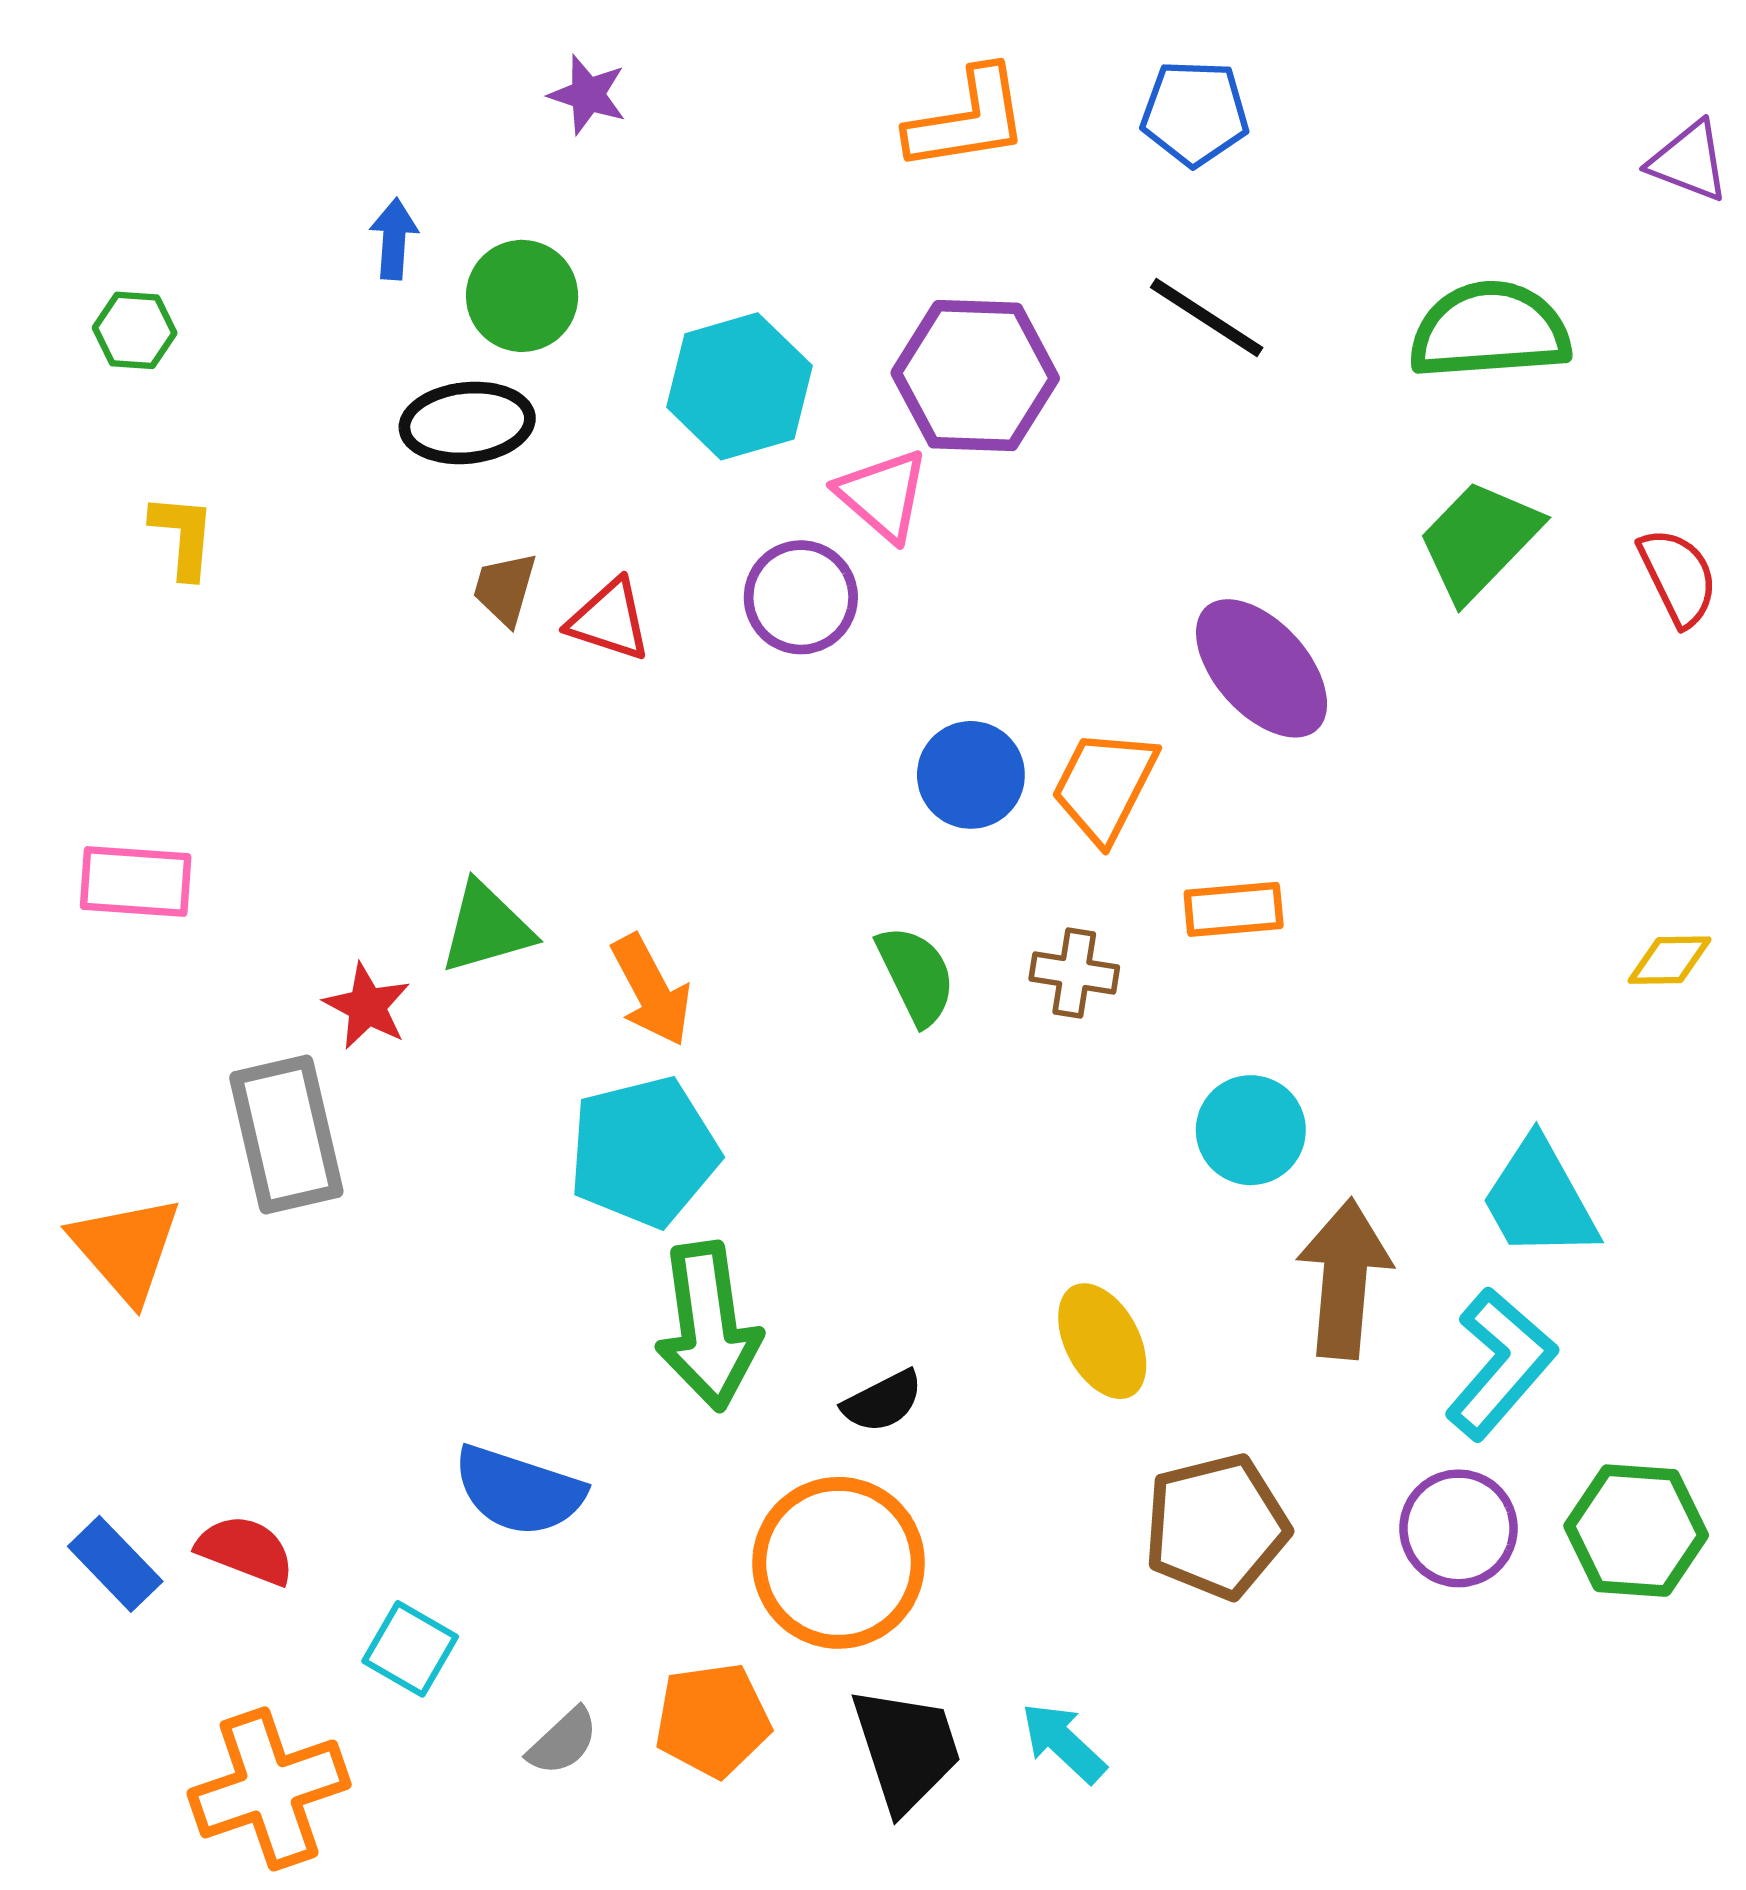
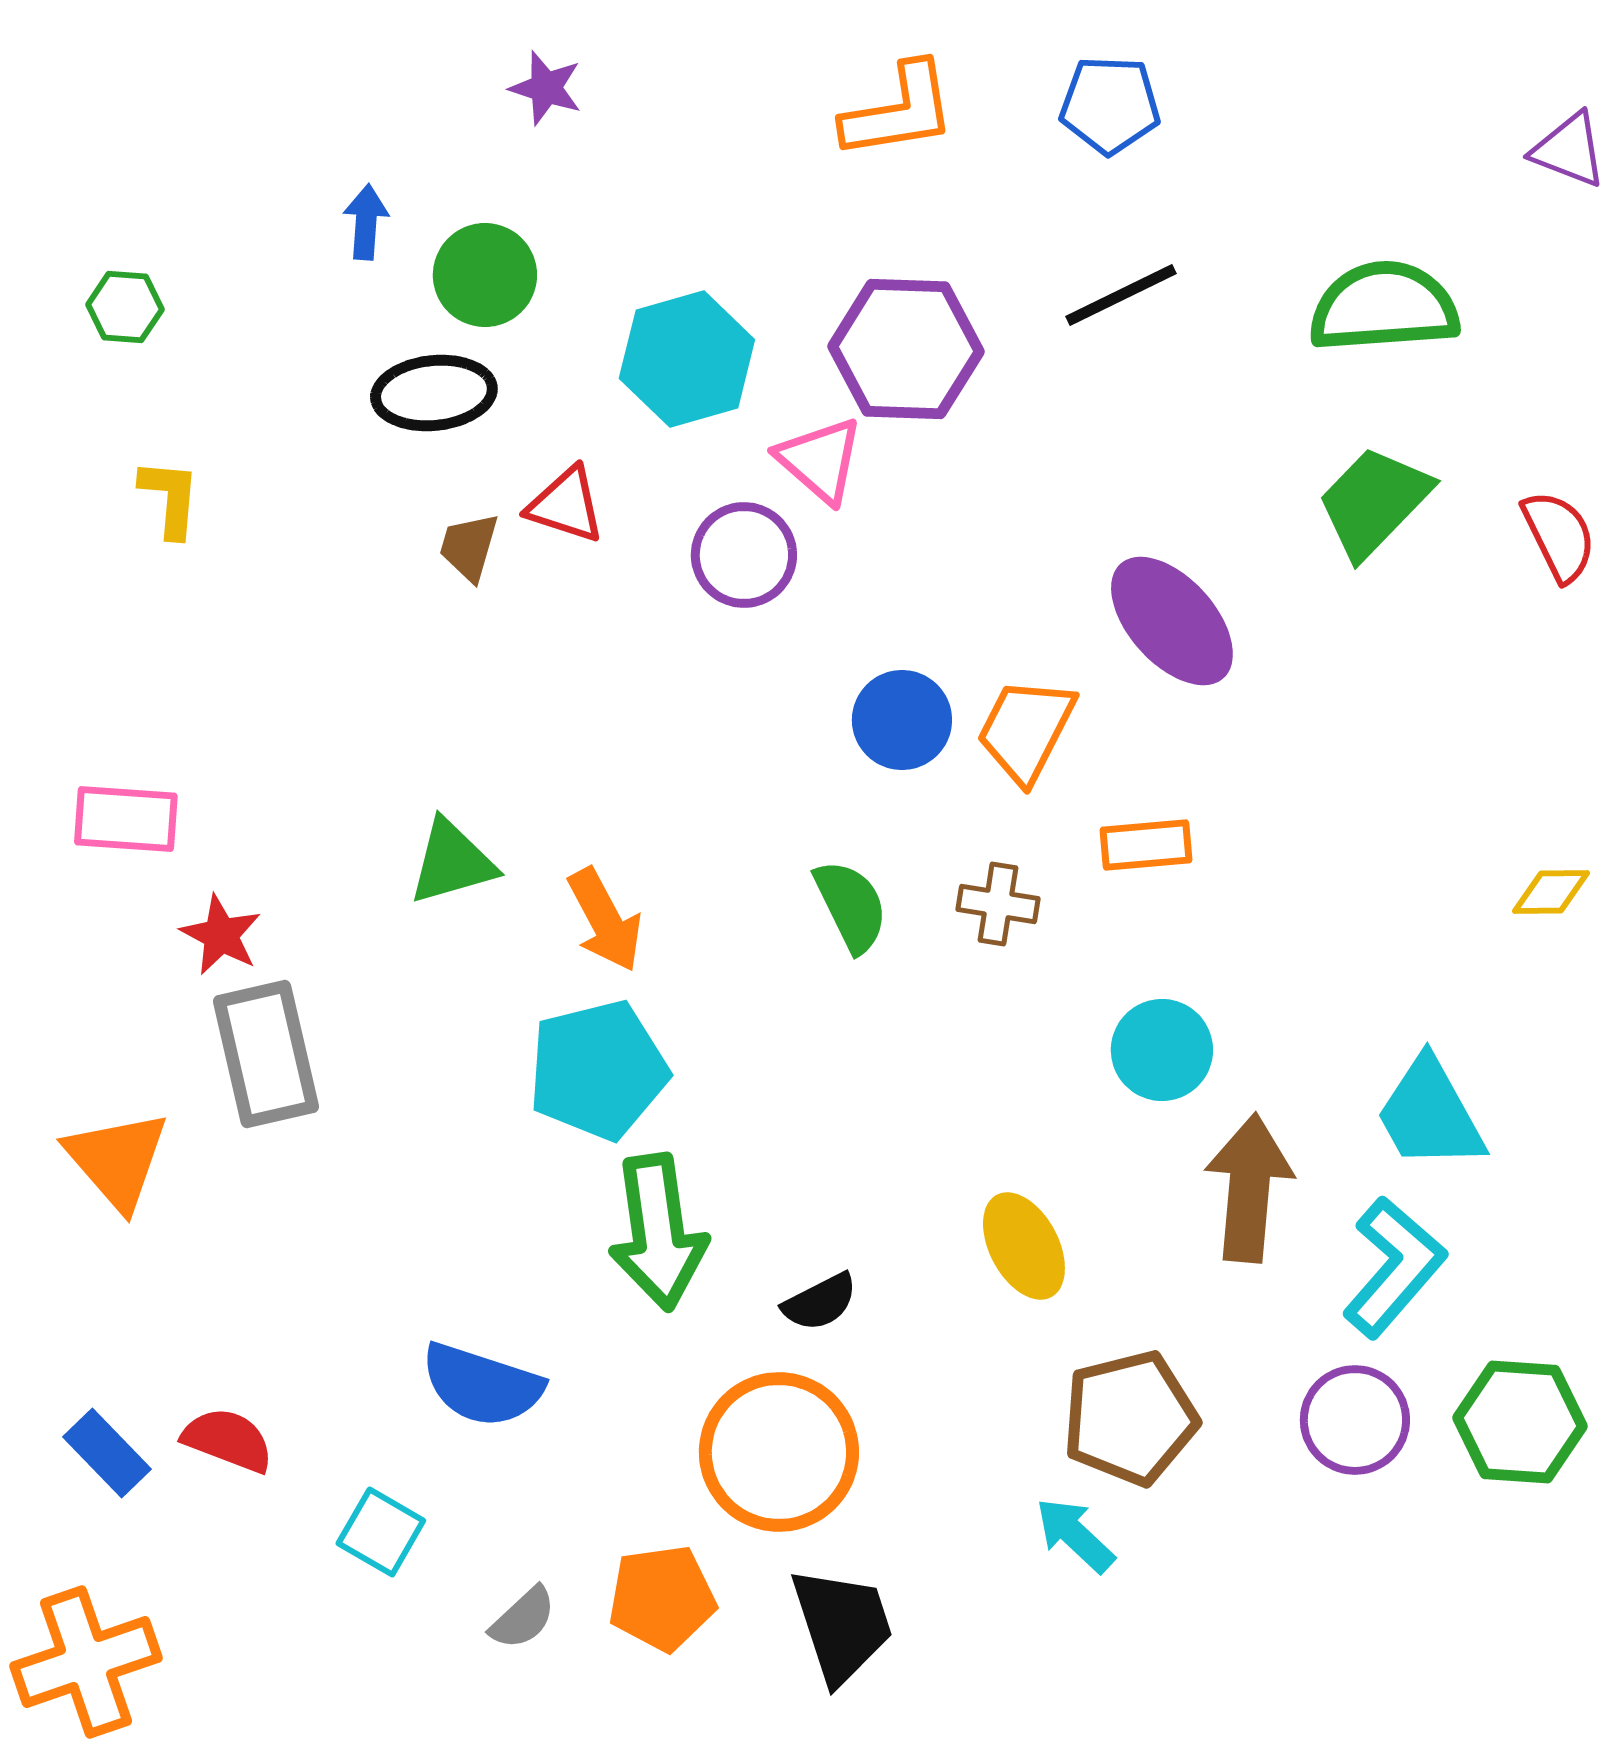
black line: (1207, 317) -> (1121, 295), turned -59
red triangle: (609, 620) -> (566, 505), moved
red star: (367, 1006) -> (221, 935), moved
cyan arrow: (1063, 1743) -> (1075, 1535), moved
orange cross: (269, 1789) -> (86, 1662), moved

